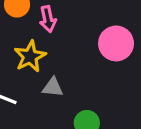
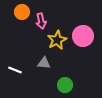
yellow star: (30, 56) -> (57, 40), moved

